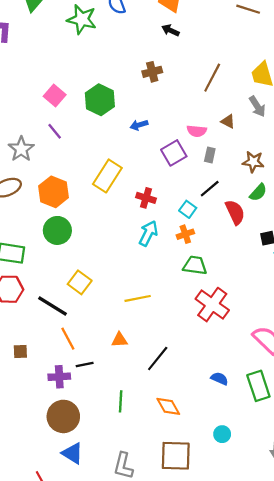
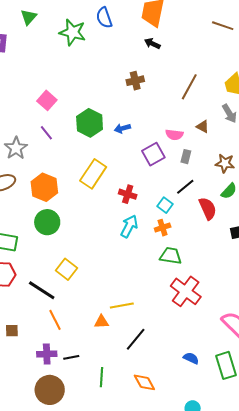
green hexagon: (100, 100) -> (90, 123), moved
yellow line: (138, 298) -> (122, 305), moved
black line: (85, 365) -> (71, 357), moved

